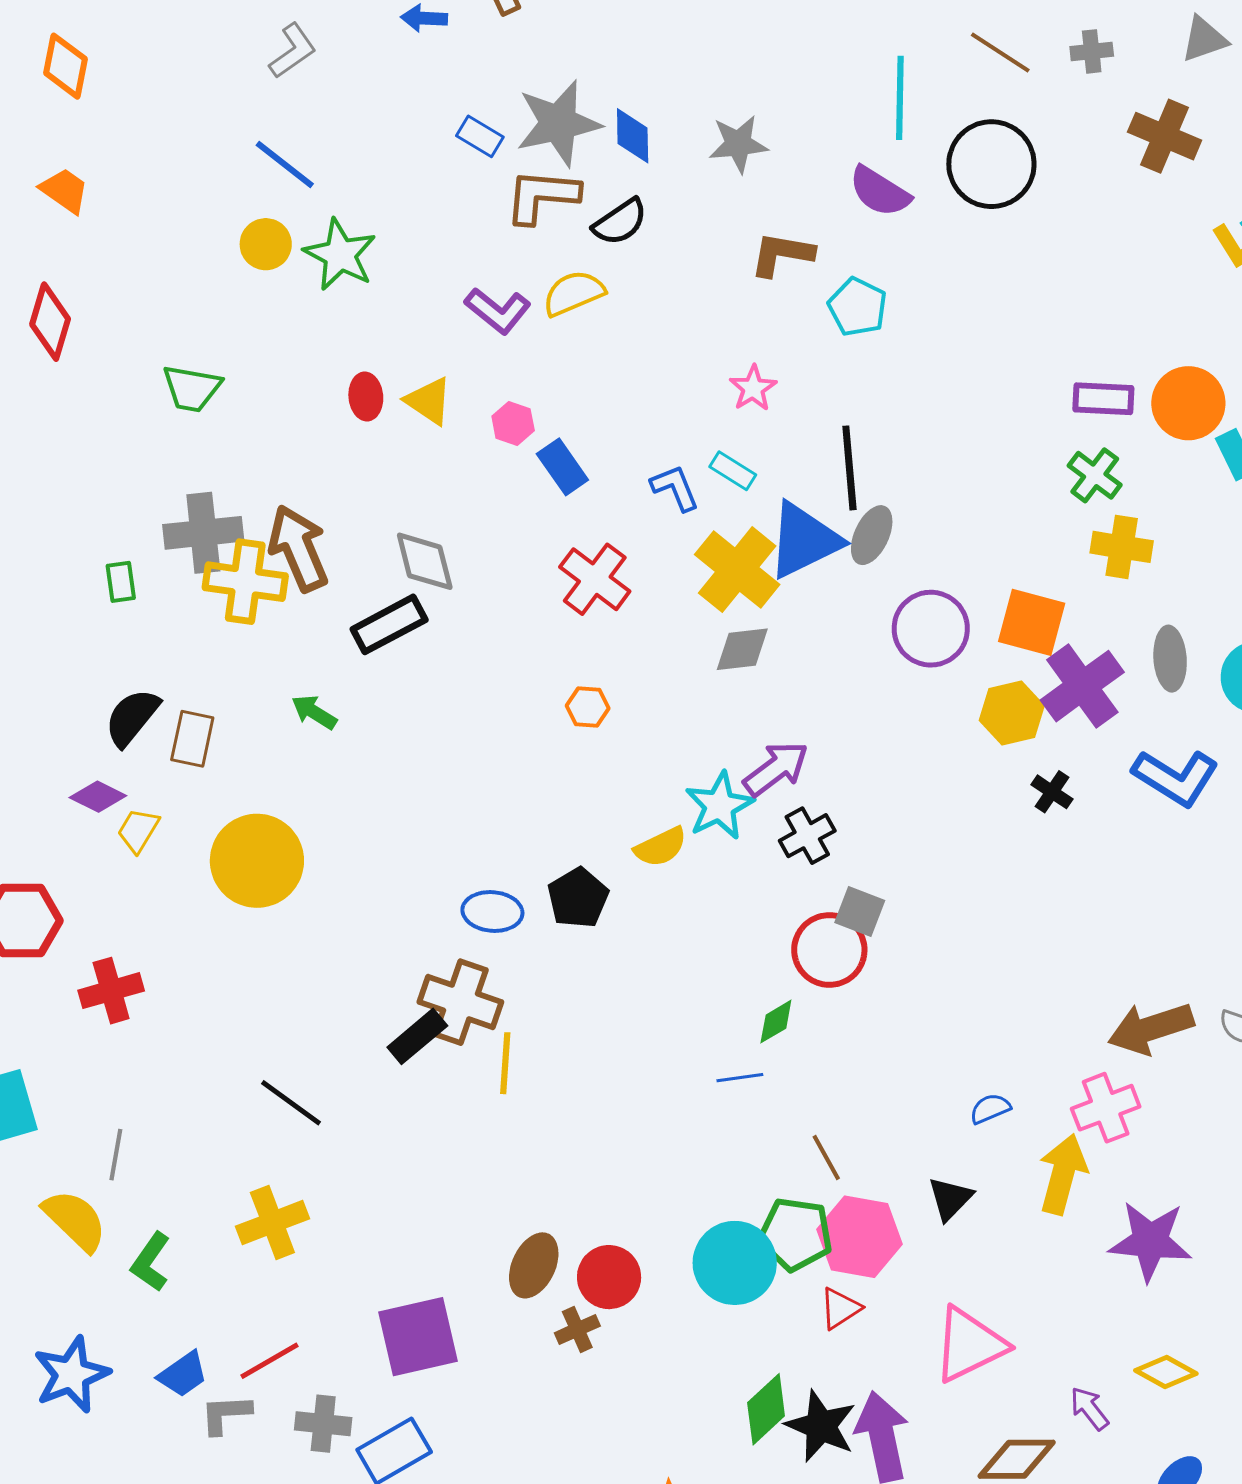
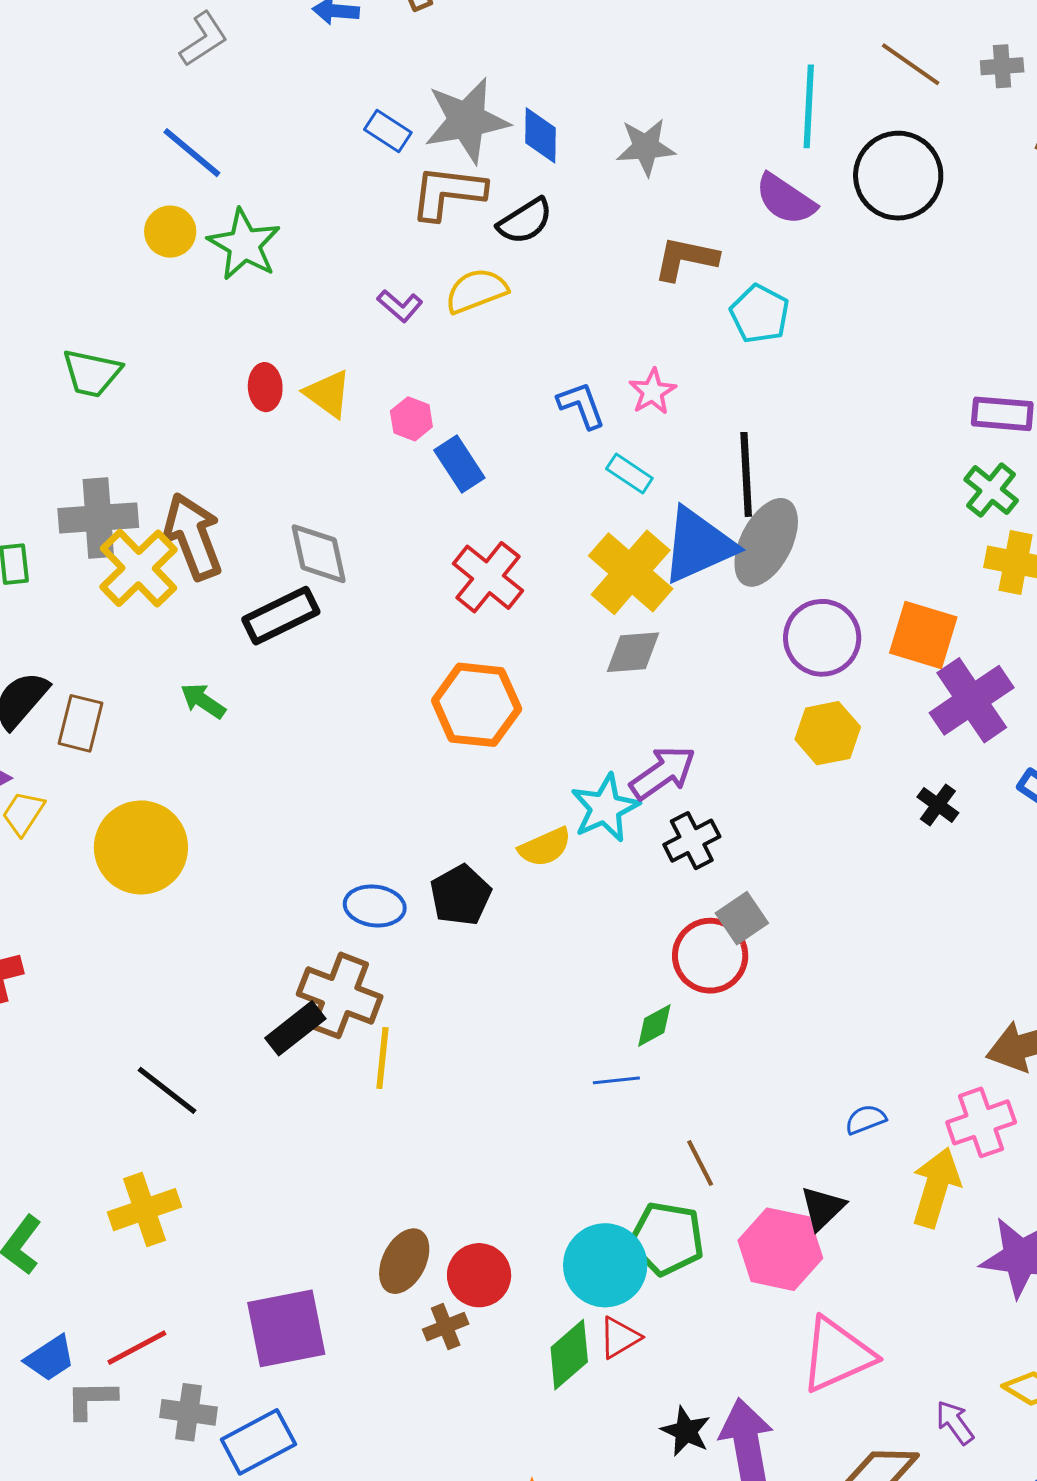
purple L-shape: (498, 311) -> (400, 306), size x0.7
blue L-shape: (675, 488) -> (581, 405), moved
gray ellipse: (872, 535) -> (766, 542), size x1.5
yellow cross: (245, 582) -> (139, 568), turned 36
orange hexagon: (588, 707) -> (477, 705), size x2.0
yellow hexagon: (1012, 713) -> (828, 733), moved
gray square: (860, 912) -> (742, 918), turned 33
pink hexagon: (859, 1237) -> (780, 1249), moved
red triangle: (840, 1308) -> (620, 1338), moved
green diamond: (766, 1409) -> (569, 1355), moved
black star: (821, 1426) -> (686, 1431), size x0.7

